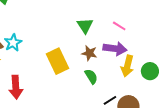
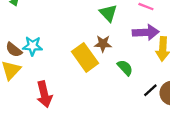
cyan star: (13, 43) -> (33, 46), turned -30
brown star: (89, 53) -> (103, 44), moved

